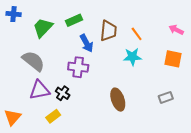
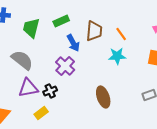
green trapezoid: (43, 28) -> (31, 28), turned -30
purple cross: (78, 67) -> (65, 66), turned 36
black cross: (63, 93) -> (50, 91), turned 32

